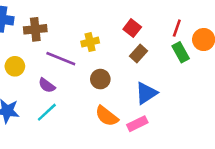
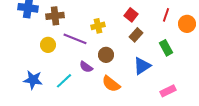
green rectangle: (181, 52) -> (166, 48), moved
yellow circle: (15, 66) -> (48, 45), moved
purple semicircle: (47, 85) -> (86, 67), moved
pink rectangle: (137, 124) -> (168, 91), moved

